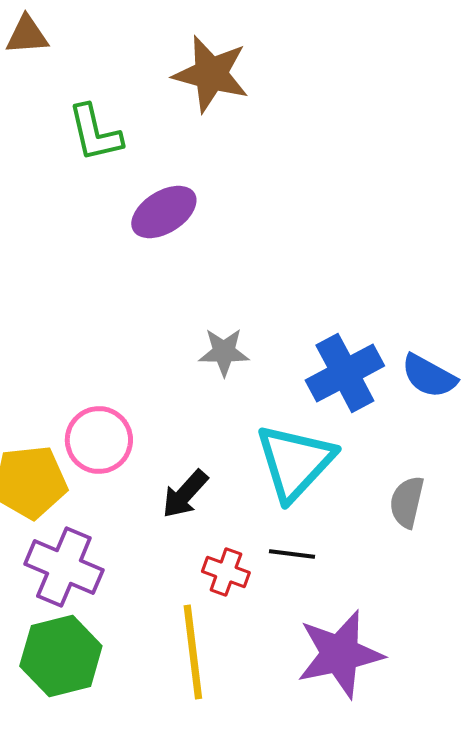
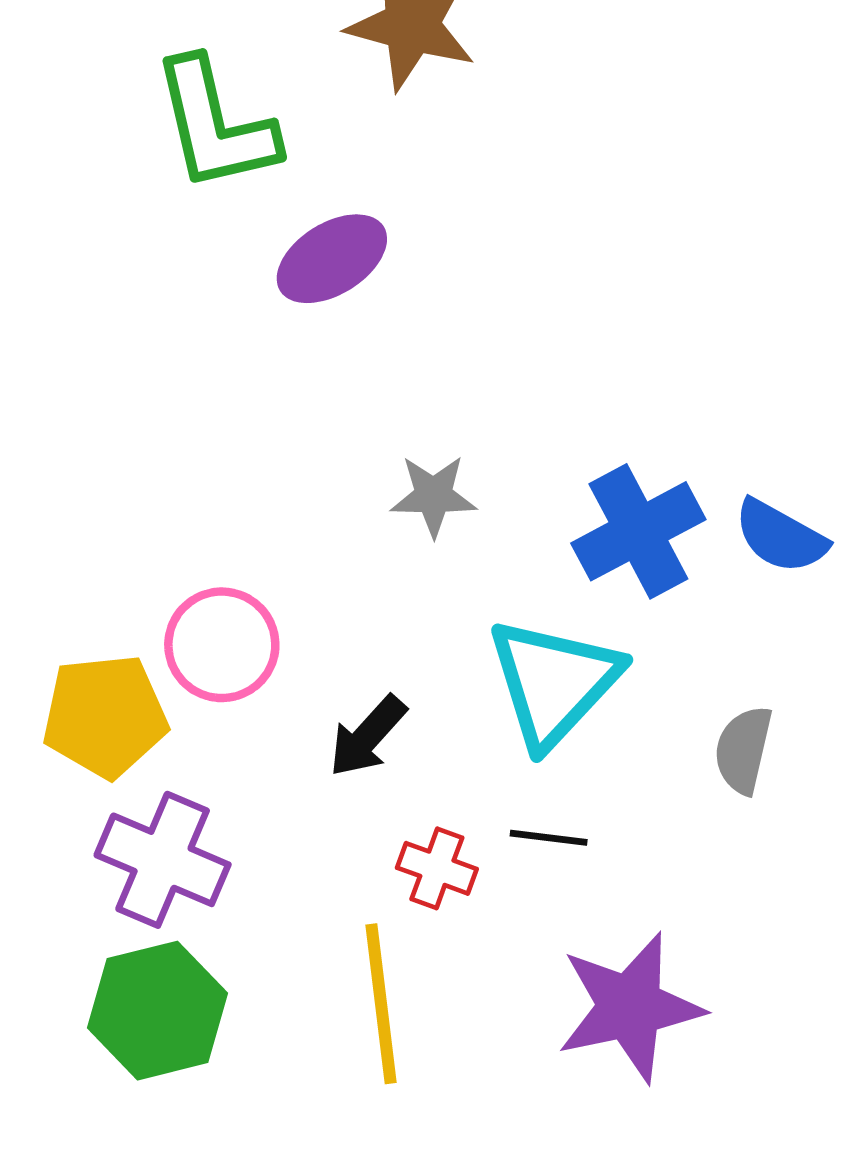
green L-shape: (95, 133) -> (215, 125), size x1.4

